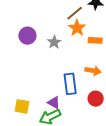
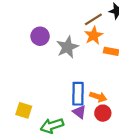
gray star: (54, 42) -> (67, 47), size x1.5
orange arrow: (93, 71) -> (98, 97), moved
purple triangle: (54, 102) -> (79, 112), moved

